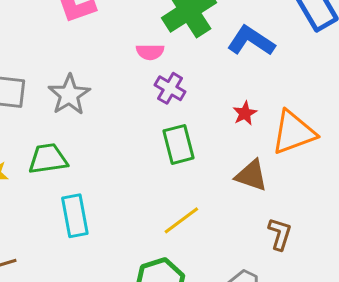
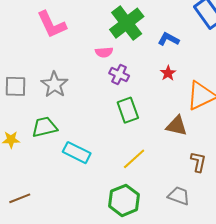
blue L-shape: (251, 41) -> (168, 39), size x0.7
red star: (245, 113) -> (168, 73), moved
cyan rectangle: (75, 216) -> (77, 153), moved, turned -48

